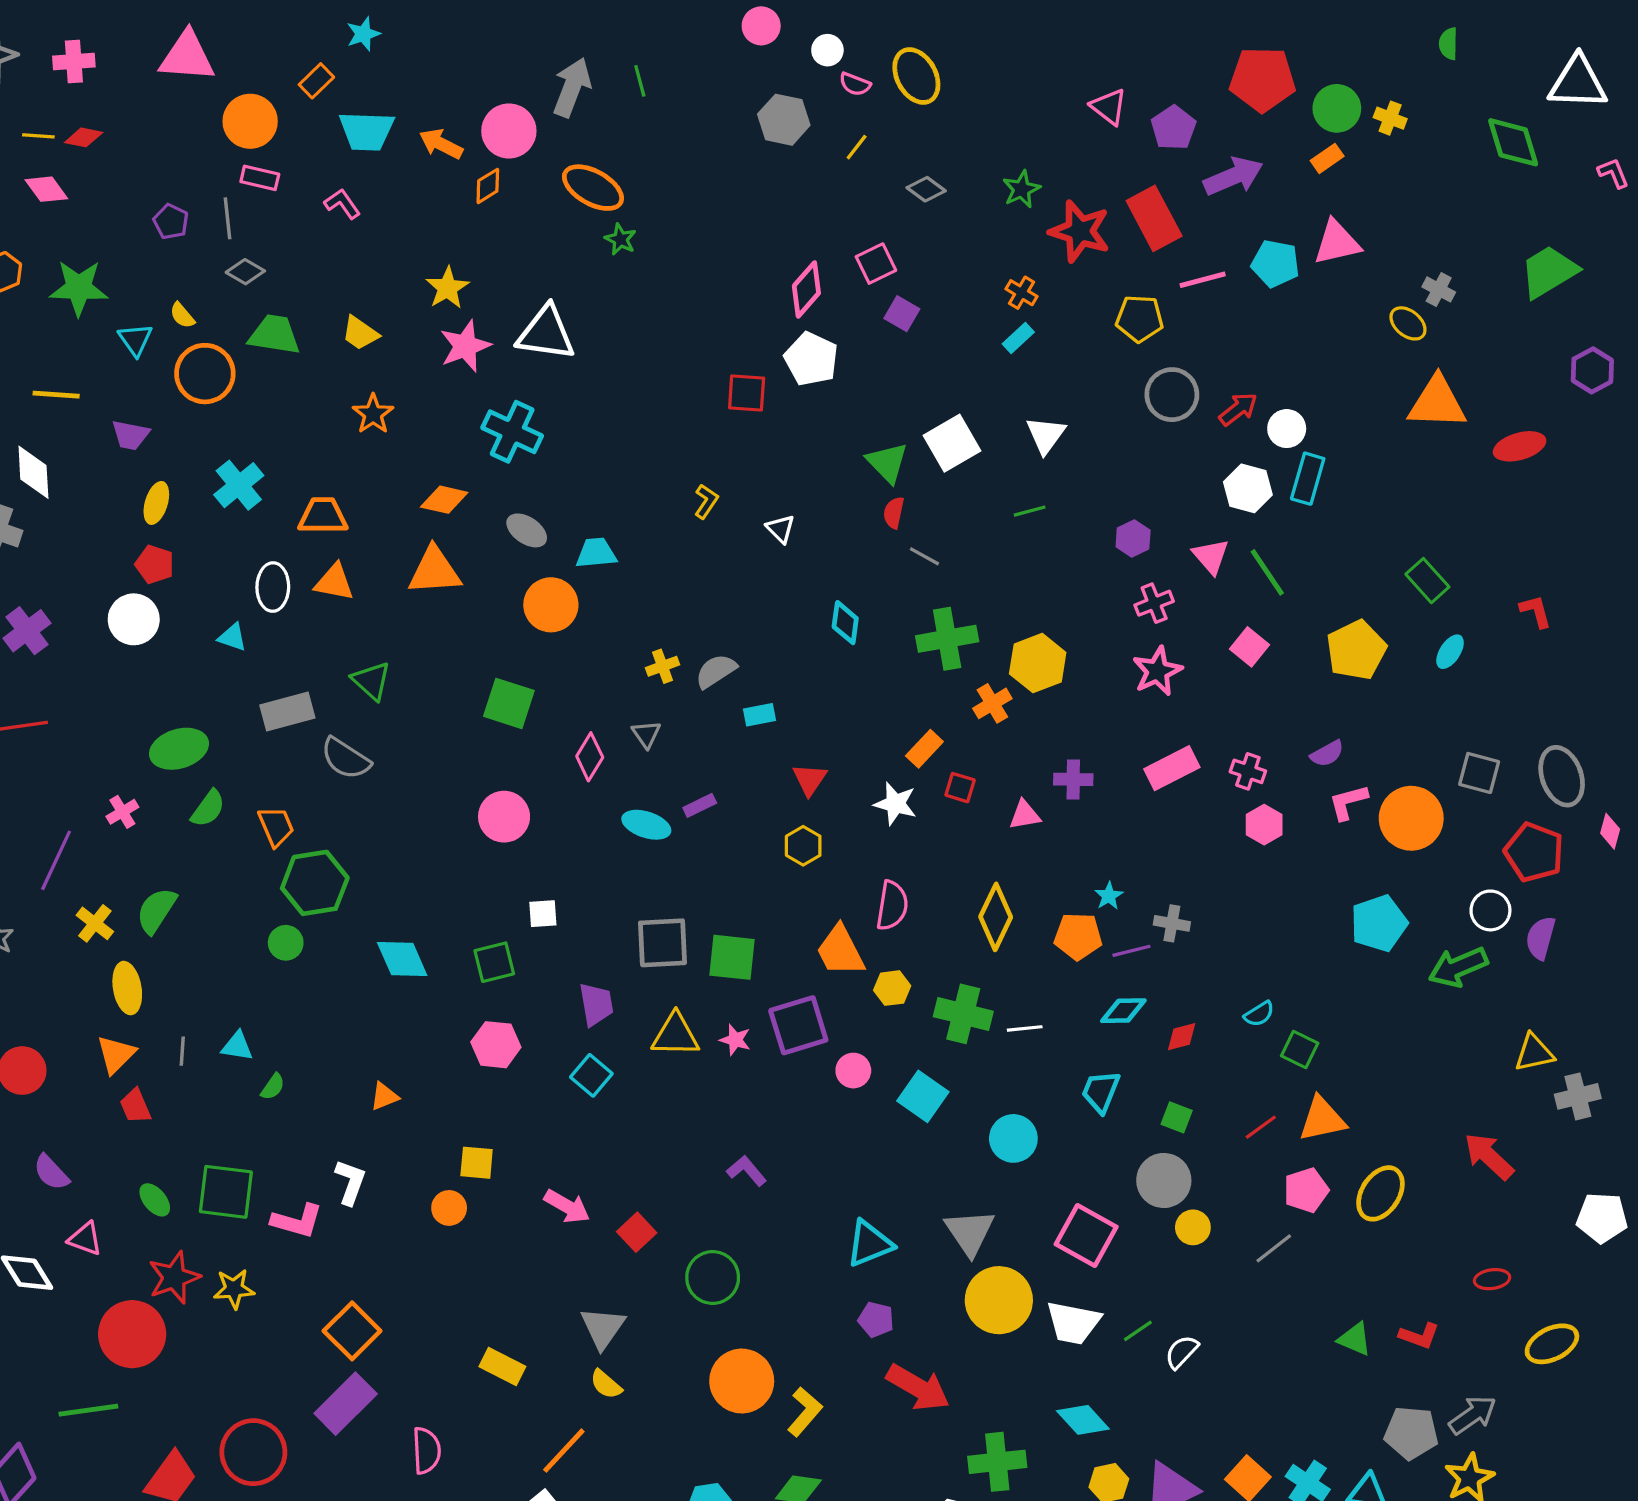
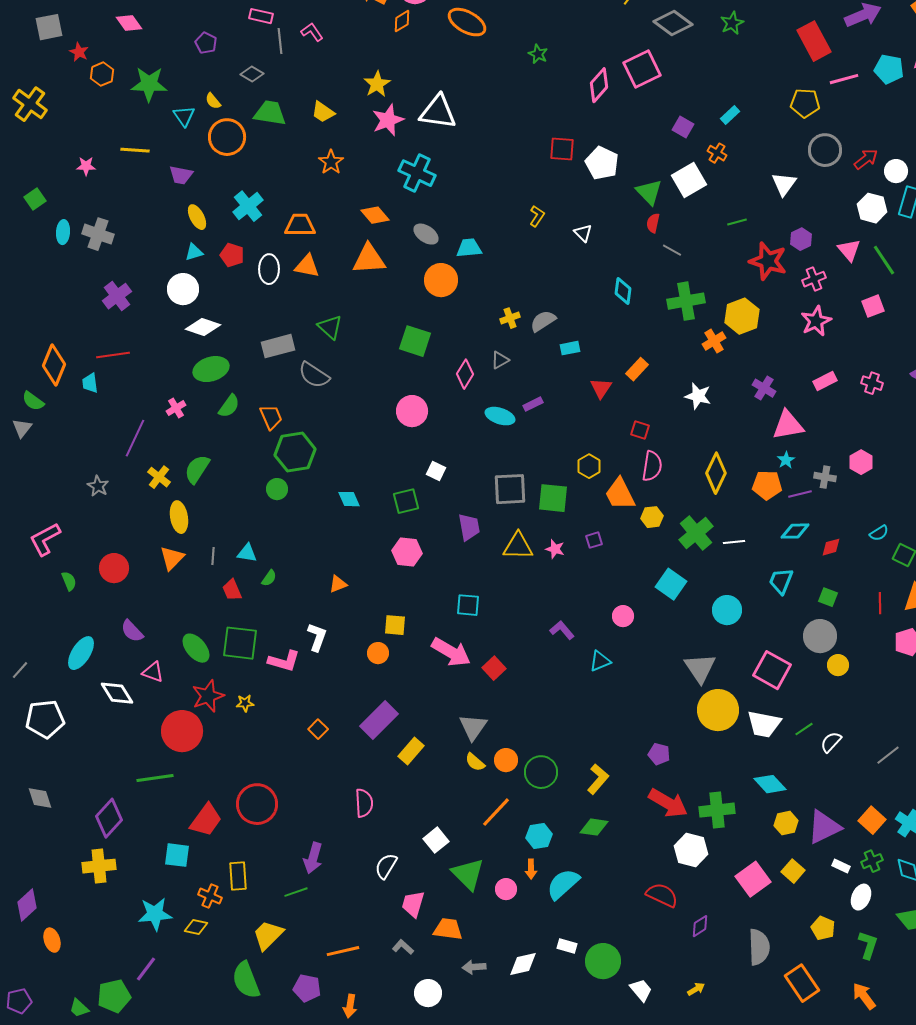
gray diamond: (926, 189) -> (673, 23), size x1.6
gray line: (227, 218) -> (280, 41), moved
red star: (1080, 231) -> (768, 261), moved
green star: (620, 239) -> (538, 54), moved
pink square: (876, 264) -> (642, 69), size x1.5
orange cross: (1021, 293) -> (717, 153), moved
purple square: (902, 314) -> (683, 127), moved
white pentagon: (811, 359) -> (602, 163), moved
white triangle: (1046, 435) -> (784, 184), moved
white diamond: (33, 472) -> (203, 327), moved, turned -68
orange diamond: (444, 500) -> (375, 215), turned 36
yellow ellipse: (156, 503) -> (197, 217), turned -45
red pentagon: (155, 564) -> (232, 255), moved
cyan triangle: (232, 637) -> (194, 252), moved, turned -36
pink square: (1250, 647) -> (873, 306), turned 30
gray triangle: (646, 734) -> (500, 360), turned 36
orange rectangle: (924, 749) -> (637, 369), moved
pink rectangle: (1172, 768) -> (825, 381), size x0.7
purple cross: (1073, 779) -> (764, 388), turned 30
red square: (960, 788) -> (640, 430), moved
white star: (895, 804) -> (698, 396), moved
pink triangle: (1025, 815) -> (788, 425), moved, size x1.6
pink hexagon: (1264, 825) -> (861, 462), moved
yellow hexagon: (803, 846) -> (589, 466), moved
white square: (543, 914) -> (436, 471), turned 30
cyan diamond: (402, 959) -> (349, 499), size x0.7
green cross: (963, 1014) -> (696, 533), turned 36
purple square: (798, 1025) -> (594, 540), size x0.5
pink circle: (853, 1071) -> (623, 616), moved
cyan square: (591, 1075) -> (468, 605), moved, turned -35
red trapezoid: (135, 1106) -> (232, 590), moved
red line: (1261, 1127) -> (880, 603), turned -55
green ellipse: (155, 1200) -> (196, 648), size x1.4
pink arrow: (567, 1206) -> (451, 652), size x1.4
cyan triangle: (869, 1244) -> (600, 661), moved, size x0.7
gray line: (1274, 1248) -> (888, 755), moved
green circle: (713, 1278) -> (541, 772), moved
yellow star: (234, 1289) -> (245, 703), size x0.7
purple pentagon: (876, 1320) -> (659, 754), moved
orange square: (352, 1331) -> (318, 729), size x0.6
yellow rectangle: (502, 1366) -> (411, 751), turned -76
orange circle: (742, 1381) -> (506, 760), moved, size x0.6
red arrow: (918, 1387) -> (668, 803), moved
purple rectangle: (346, 1404) -> (379, 720), moved
orange line: (564, 1451) -> (496, 812), moved

